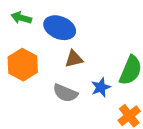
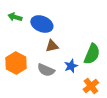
orange hexagon: (23, 65) -> (16, 63), moved

